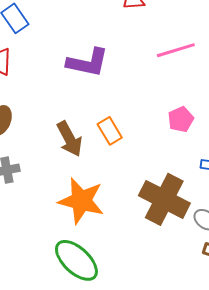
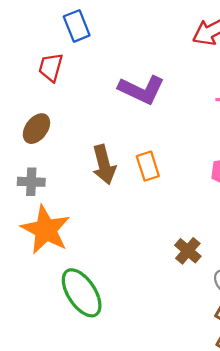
brown cross: (164, 199) -> (188, 251), size x0.5
orange star: (81, 201) -> (46, 230), moved

